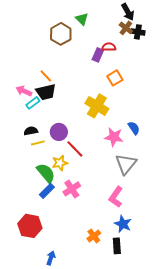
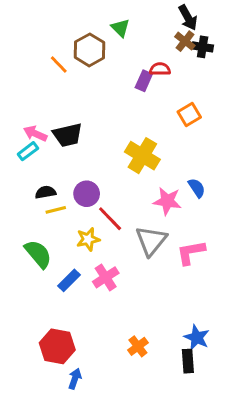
orange line: (46, 76) -> (59, 65), moved
orange square: (115, 78) -> (189, 114), moved
cyan rectangle: (33, 103) -> (28, 151), moved
gray triangle: (126, 164) -> (151, 241), moved
green semicircle: (46, 173) -> (38, 254), moved
pink L-shape: (116, 197) -> (191, 252), moved, turned 45
blue star: (123, 224) -> (197, 338), moved
red hexagon: (30, 226) -> (57, 346), moved
black rectangle: (117, 246) -> (188, 361), moved

